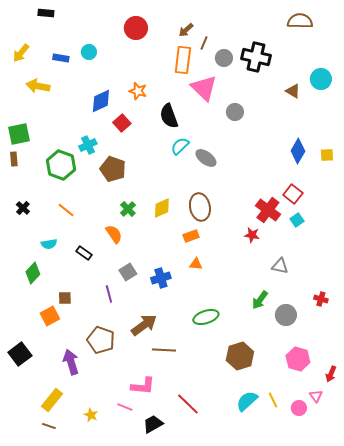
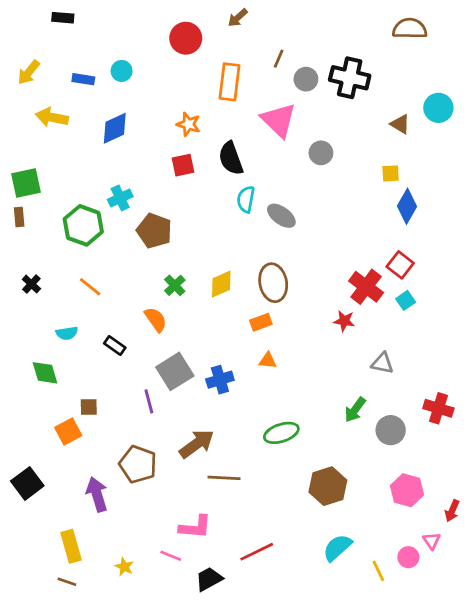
brown arrow: (186, 30) -> (238, 18), moved
orange rectangle: (183, 60) -> (229, 82), moved
blue diamond: (101, 101) -> (115, 128), moved
red square: (122, 123) -> (183, 165), moved, turned 30
cyan semicircle: (180, 146) -> (246, 199), turned -36
yellow square: (327, 155) -> (391, 173), moved
gray square: (128, 272) -> (175, 371), size x1.5
green diamond: (33, 273) -> (45, 373), turned -60
red cross: (321, 299) -> (438, 408), size x1.5
yellow rectangle: (52, 400) -> (71, 546), turned -55
yellow line: (273, 400) -> (378, 571), moved
red line: (188, 404) -> (257, 552), turned -70

